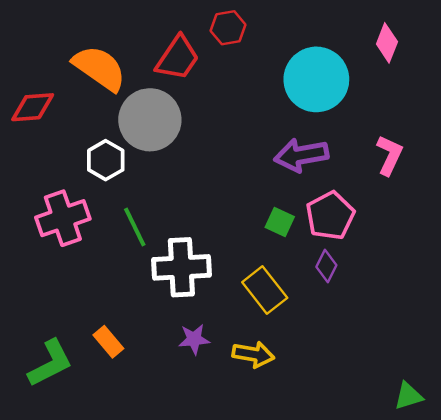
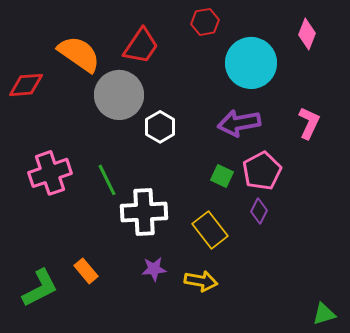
red hexagon: (228, 28) -> (205, 22), moved
white hexagon: (106, 160) -> (160, 127), moved

